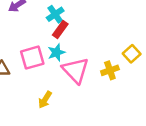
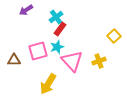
yellow square: (132, 54) -> (114, 36), moved
yellow arrow: (45, 100) -> (48, 84), size x1.5

